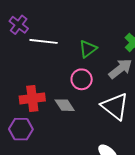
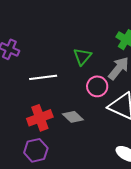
white line: (44, 41) -> (43, 77), moved
pink circle: (82, 79) -> (97, 86), moved

